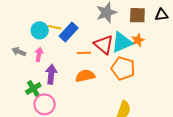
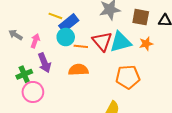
cyan circle: (40, 30) -> (66, 37), moved
orange star: (138, 40) -> (146, 44), moved
orange pentagon: (123, 68) -> (128, 77), moved, turned -30
purple arrow: (51, 74) -> (44, 63), turned 144

